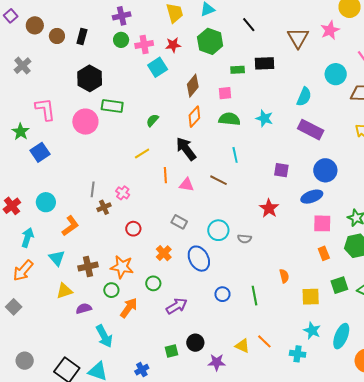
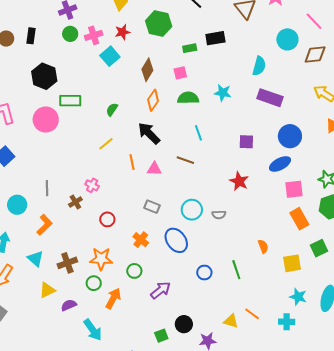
gray line: (93, 189) -> (47, 188), moved
orange rectangle: (324, 253) -> (299, 219), size x1.5

